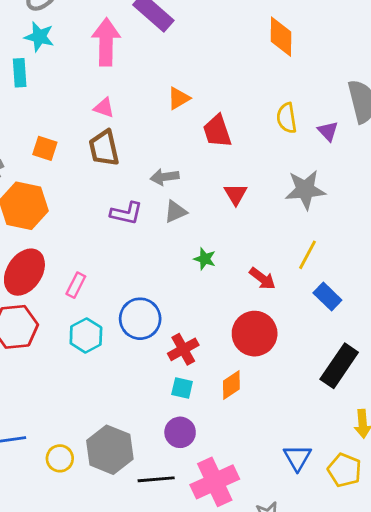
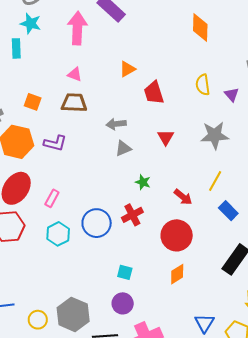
brown trapezoid: (104, 148) -> (74, 103), turned 104
purple L-shape: (126, 213) -> (55, 143), moved
red cross: (183, 349) -> (132, 215), moved
orange diamond: (231, 385) -> (177, 274), moved

